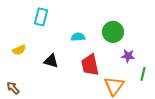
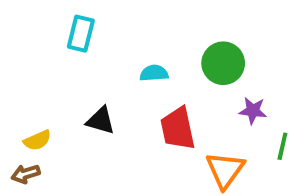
yellow semicircle: (19, 50) -> (37, 140), moved
brown arrow: (13, 88) -> (26, 174), turned -64

